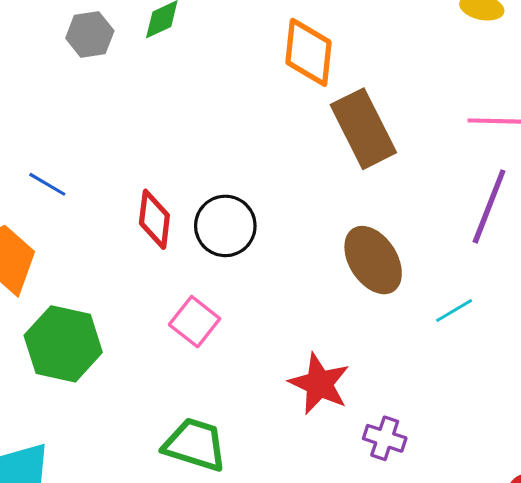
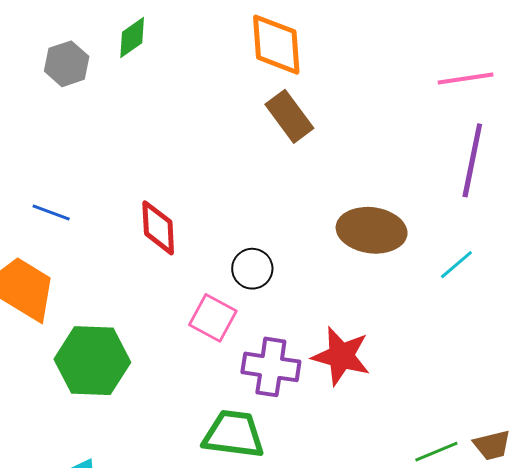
brown rectangle: (363, 129) -> (289, 116), moved, size x0.7
black circle: (225, 226) -> (252, 269), moved, size x0.7
brown ellipse: (373, 260) -> (372, 230), turned -40
purple cross: (385, 438) -> (271, 367), moved, size x1.4

